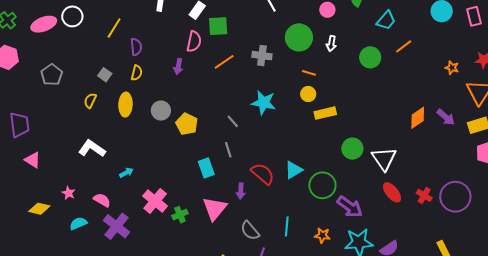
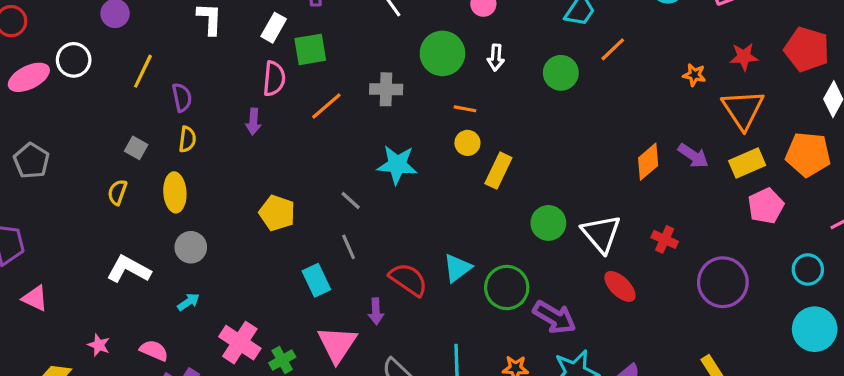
gray pentagon: (52, 75) -> (31, 161), moved
gray circle: (161, 111) -> (191, 247), moved
yellow rectangle: (325, 113) -> (498, 171), turned -45
red cross: (424, 195) -> (665, 239), moved

